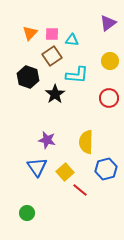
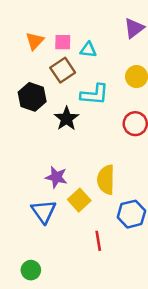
yellow square: (65, 172) -> (79, 200), moved
red line: (80, 190) -> (98, 241), turned 42

